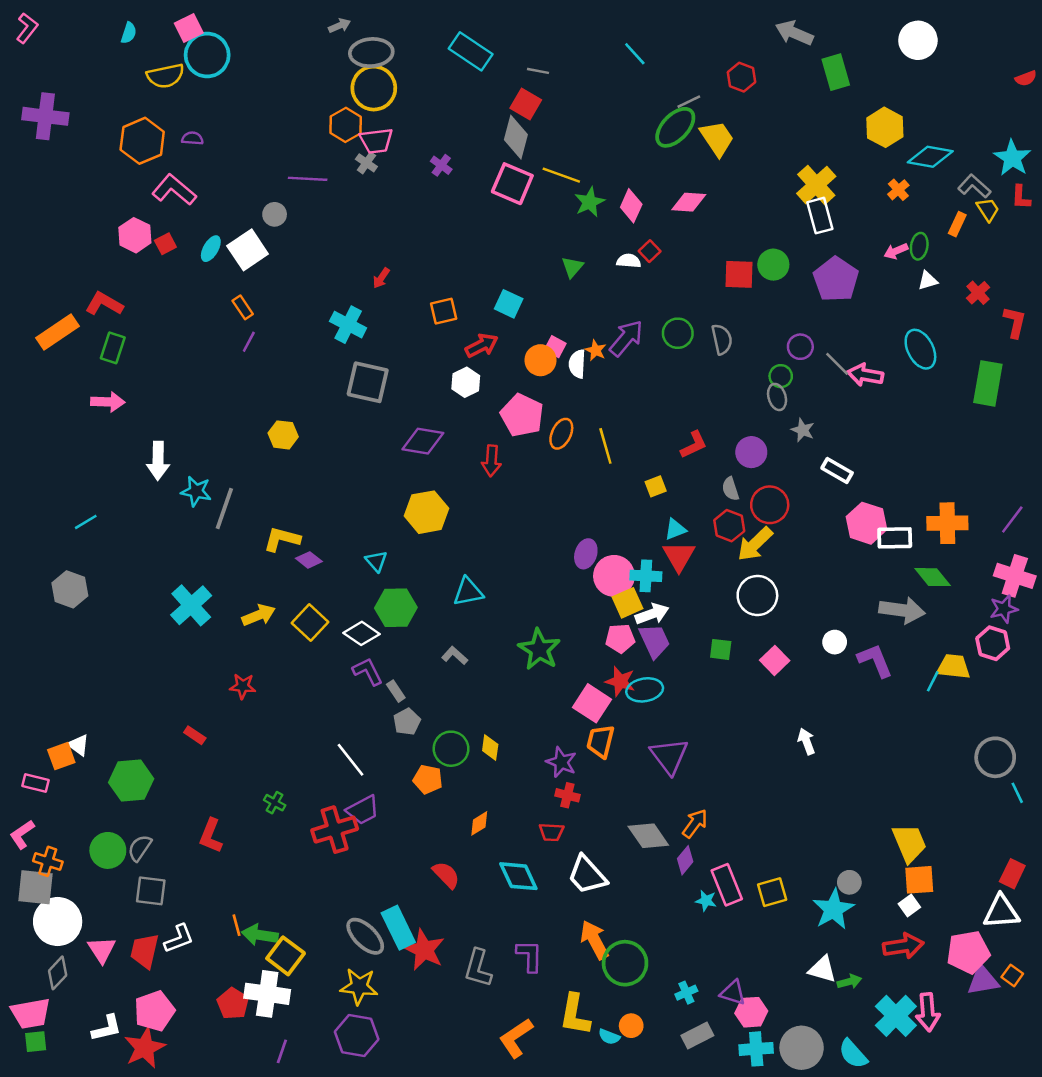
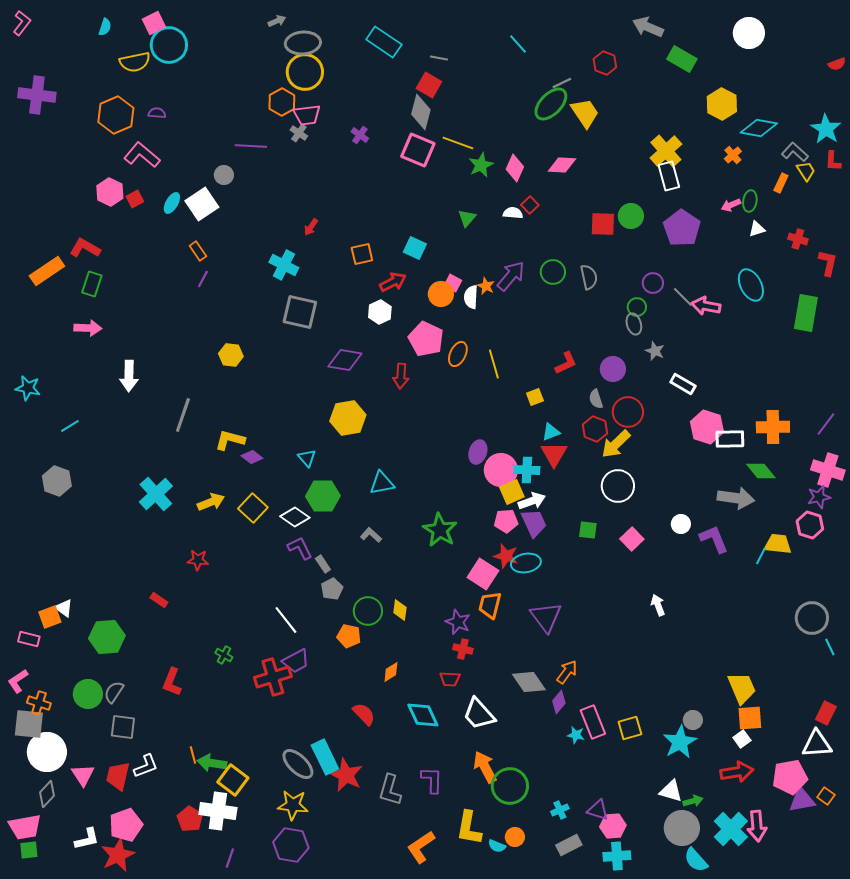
green rectangle: (836, 72) -> (682, 59), turned -44
red cross: (978, 293) -> (798, 239), turned -30
cyan star: (196, 491) -> (28, 388), moved
gray circle: (802, 1048) -> (682, 828), moved

